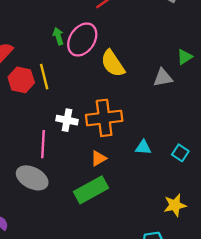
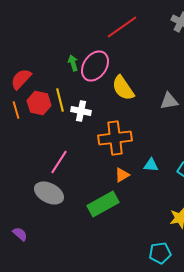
white cross: (67, 120) -> (81, 111), moved
pink line: (43, 144) -> (59, 162), turned 30
orange triangle: (99, 158) -> (122, 175), moved

